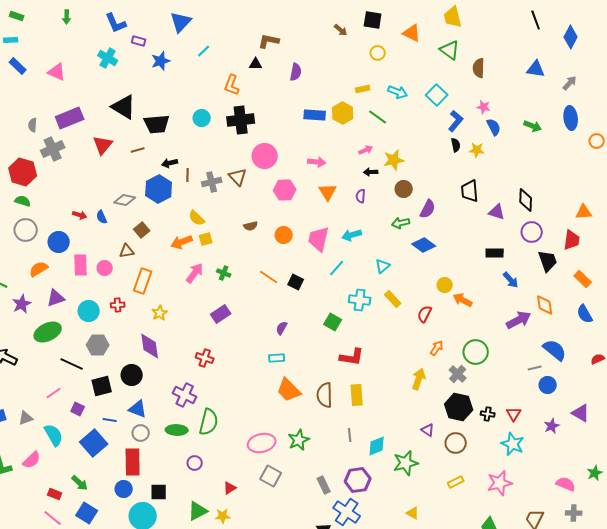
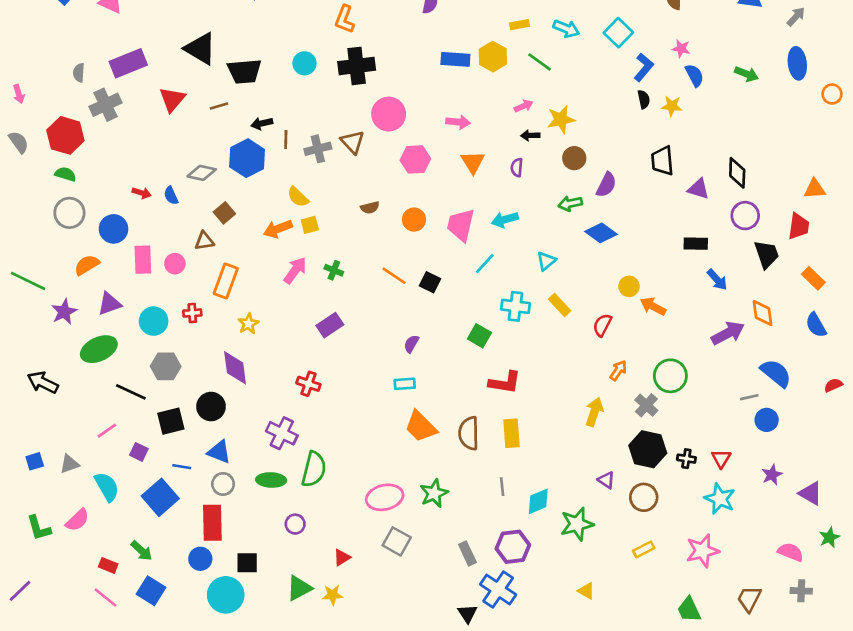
purple triangle: (581, 413) -> (811, 493), moved

